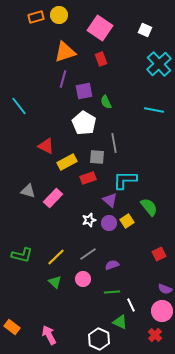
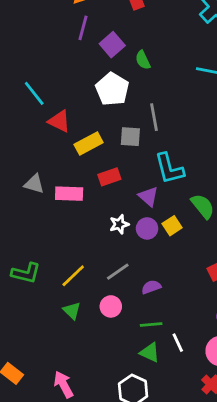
purple square: (84, 91) -> (112, 45), turned -30
cyan line: (19, 106) -> (34, 93), moved
red rectangle: (88, 178) -> (109, 177), moved
cyan L-shape: (125, 180) -> (169, 169), turned -105
pink rectangle: (53, 198) -> (69, 194), turned 48
green triangle: (120, 322) -> (150, 352), moved

